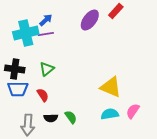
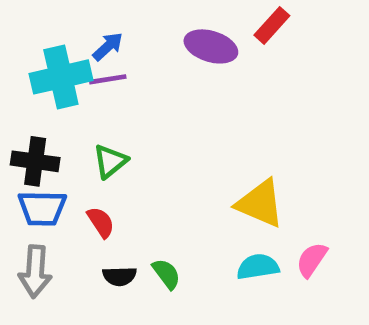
purple ellipse: (90, 20) -> (211, 46), turned 70
gray arrow: (28, 125) -> (35, 271), moved

